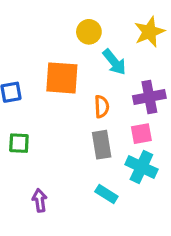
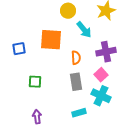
pink square: (141, 134) -> (101, 75), turned -32
green square: (19, 143) -> (35, 82), moved
cyan rectangle: (106, 194) -> (79, 113), turned -48

